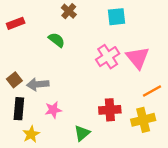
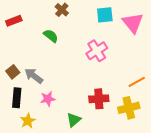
pink triangle: (138, 58) -> (133, 23), moved
gray arrow: (38, 84) -> (34, 76), turned 42

